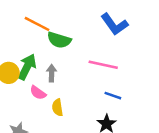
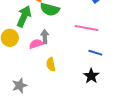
green arrow: (27, 67) -> (24, 16), moved
pink semicircle: (38, 93) -> (36, 44), moved, turned 128

